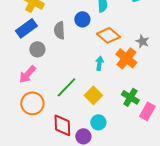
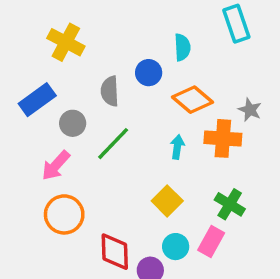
blue rectangle: (26, 28) -> (37, 100), moved
orange cross: (126, 58) -> (223, 138), turned -35
green line: (66, 87) -> (113, 144), moved
pink rectangle: (147, 111) -> (211, 241), moved

